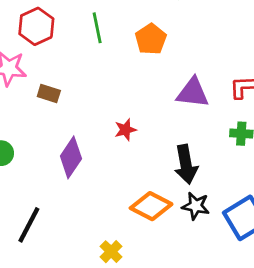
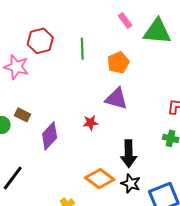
brown rectangle: (49, 93) -> (22, 115), moved
purple triangle: (193, 93) -> (116, 99), moved

